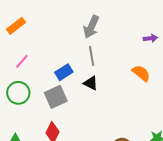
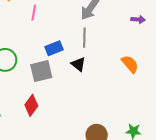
purple arrow: (150, 38) -> (138, 19), moved
pink line: (22, 61) -> (34, 13), moved, turned -42

